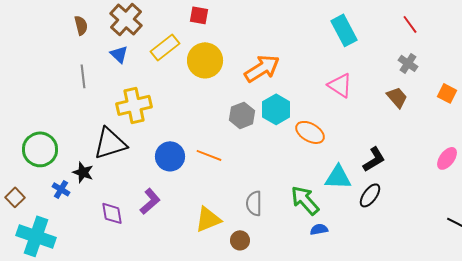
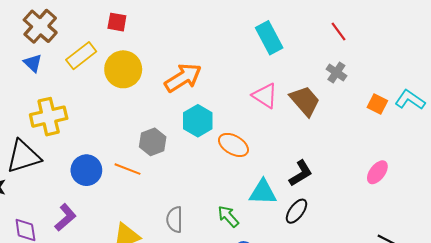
brown trapezoid: (397, 97) -> (305, 101), moved, size x1.4
gray hexagon: (242, 115) -> (153, 142), moved
green arrow: (305, 200) -> (228, 216), size x0.7

